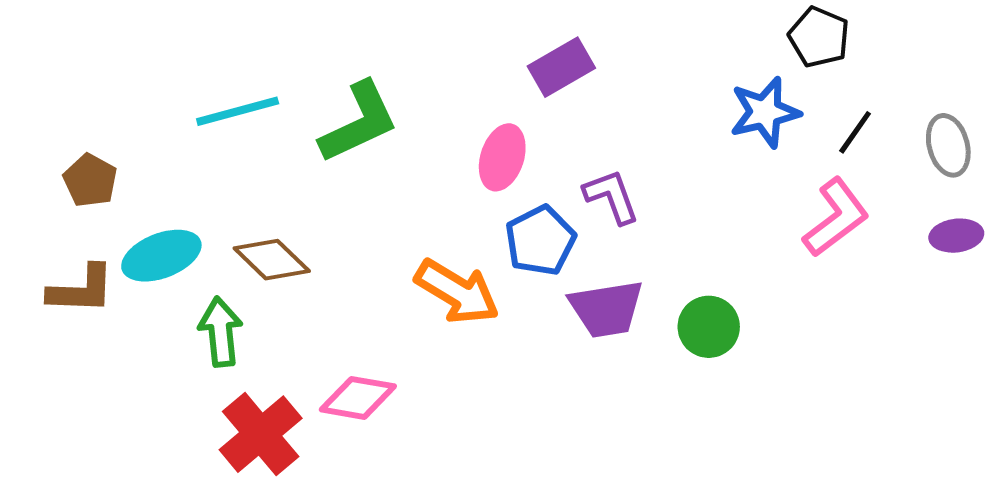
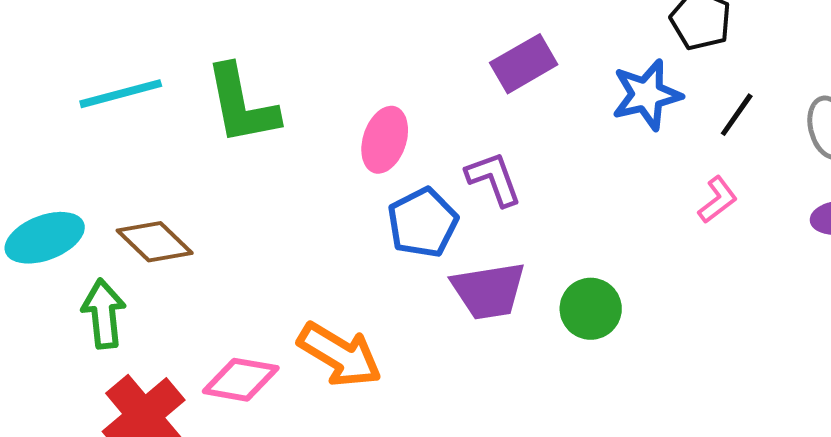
purple rectangle: (561, 67) -> (524, 64), moved
green L-shape: (359, 122) -> (242, 105), turned 104
pink L-shape: (836, 218) -> (718, 200), size x0.6
orange arrow: (457, 292) -> (340, 355), moved

